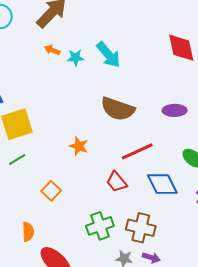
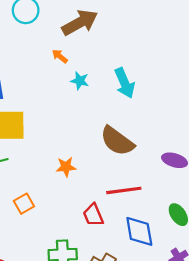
orange arrow: (52, 50) -> (60, 56), moved
cyan star: (76, 58) -> (80, 81), moved
orange star: (79, 146) -> (66, 167), turned 30

